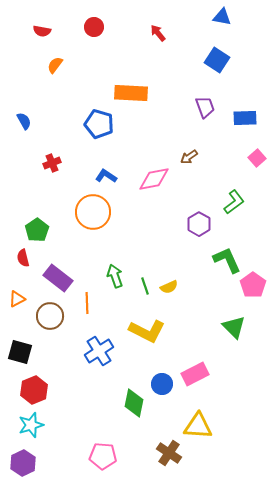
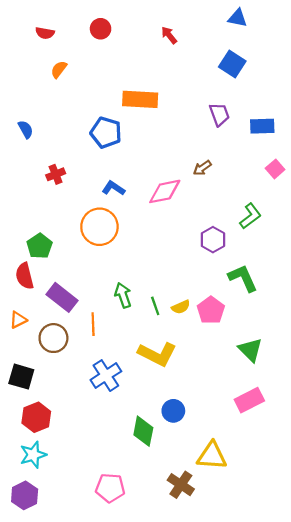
red semicircle: (23, 258) -> (25, 276), size x1.4
pink pentagon: (253, 285) -> (211, 310), moved
pink rectangle: (195, 374) -> (249, 400), moved

